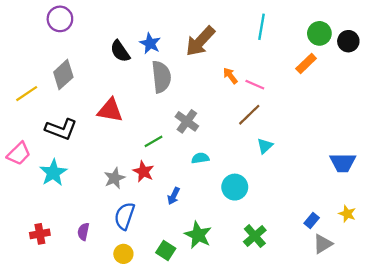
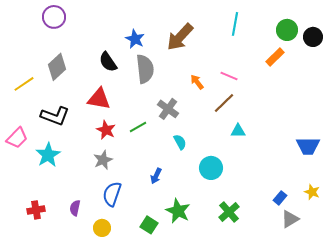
black semicircle: (120, 51) -> (108, 62), moved
orange arrow: (230, 76) -> (197, 82), moved
cyan triangle: (265, 146) -> (238, 131), turned 42
cyan semicircle: (200, 158) -> (180, 142), turned 70
red star: (143, 171) -> (106, 130), moved
yellow circle: (123, 254) -> (102, 228), moved

